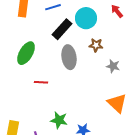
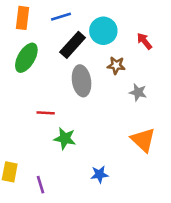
red arrow: (117, 11) -> (144, 41), moved
green ellipse: (26, 53) -> (26, 58), moved
green star: (59, 120) -> (65, 139), moved

